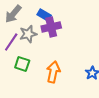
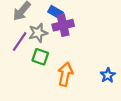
green square: (22, 64) -> (40, 57), moved

